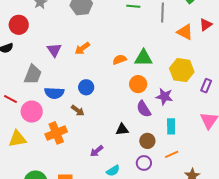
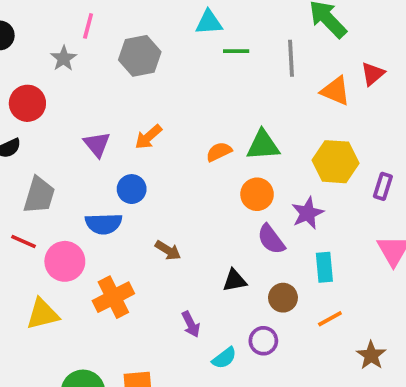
gray trapezoid: (33, 74) -> (39, 195), moved
blue circle: (86, 87) -> (132, 189), moved
purple star: (164, 97) -> (307, 213), turned -30
brown arrow: (78, 110) -> (168, 250), moved
purple arrow: (97, 151) -> (191, 324), turned -72
purple circle: (144, 163) -> (263, 341), moved

